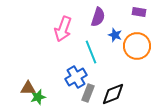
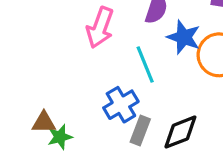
blue star: (115, 35) -> (184, 37), size x1.5

